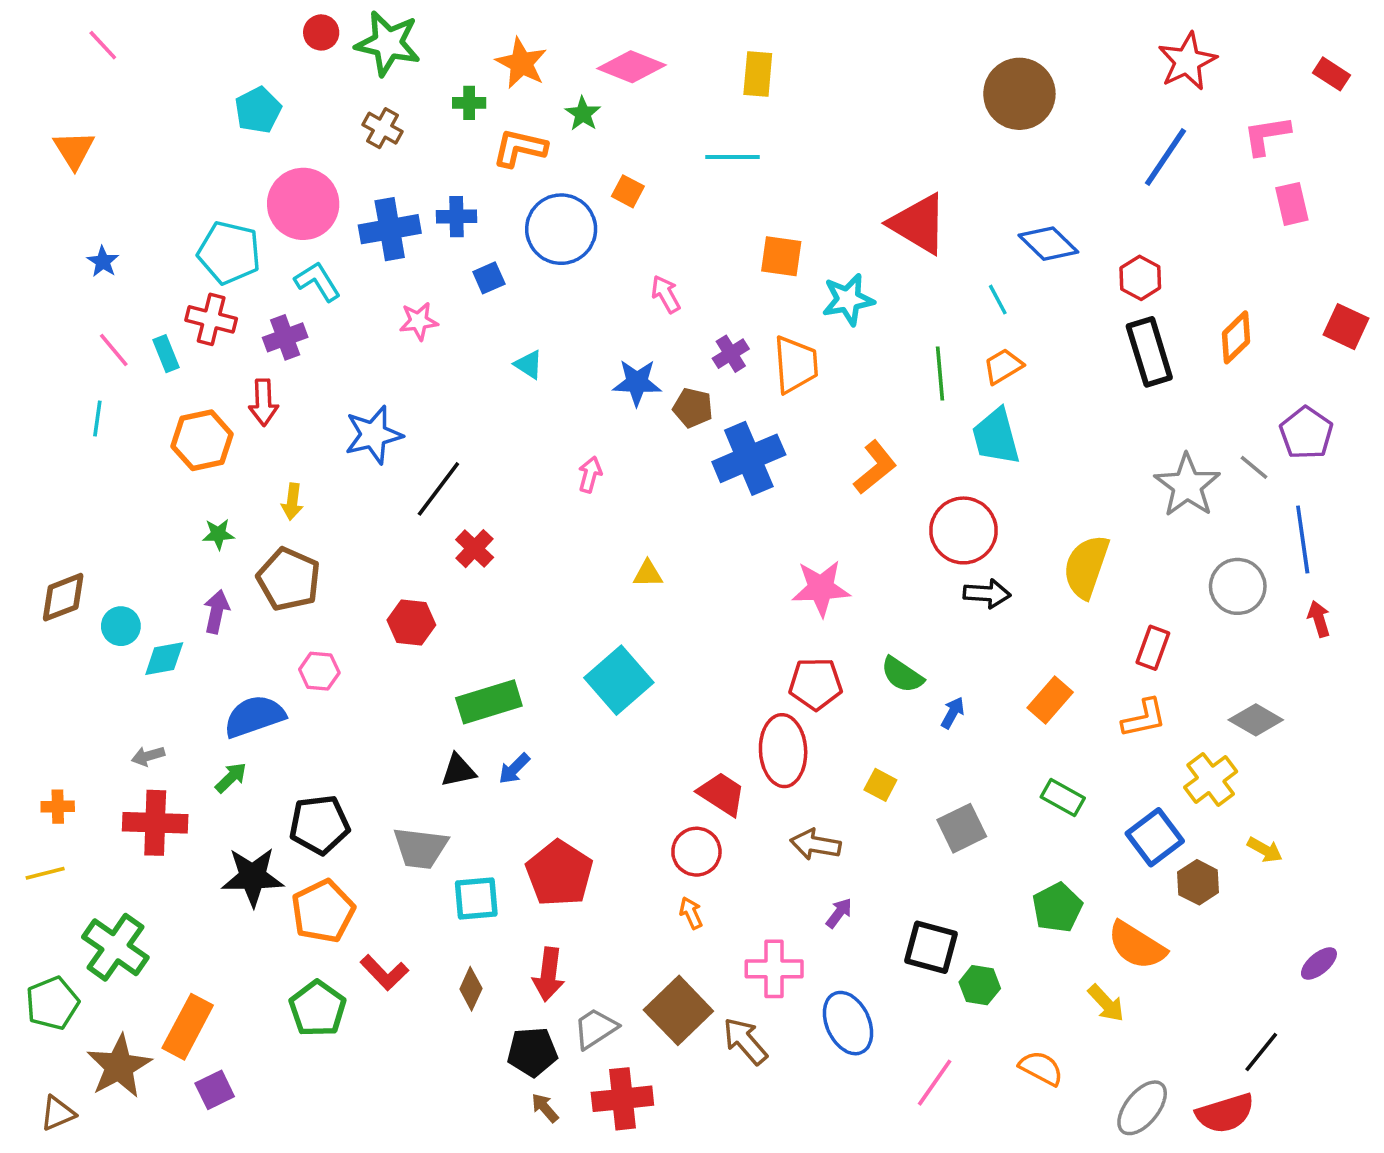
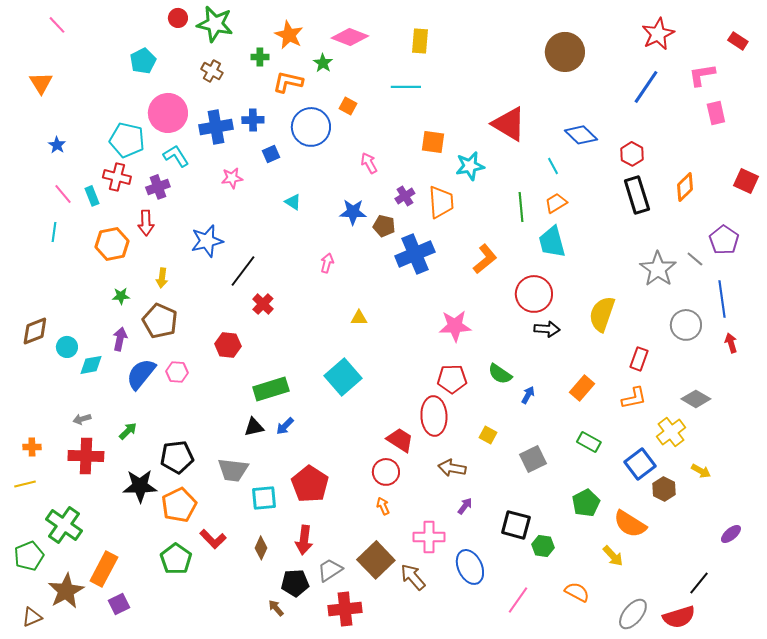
blue semicircle: (254, 716) -> (141, 374), moved, turned -32
brown arrow: (545, 1108) -> (276, 608), moved

